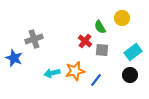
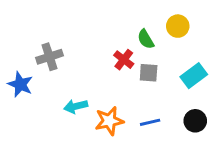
orange star: (75, 71) -> (109, 121), moved
black circle: (130, 75) -> (195, 121), moved
blue line: (96, 80) -> (150, 122), moved, turned 40

